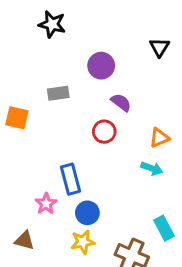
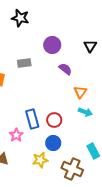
black triangle: (159, 47) -> (90, 46), moved
red circle: (104, 132) -> (54, 120), moved
orange triangle: (159, 138) -> (80, 92), moved, turned -32
blue circle: (87, 213) -> (53, 143), moved

